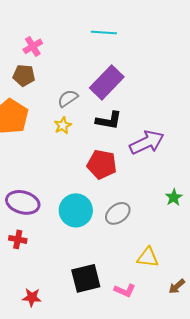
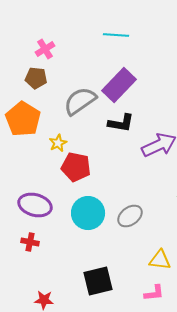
gray semicircle: (68, 98) -> (80, 101), size x1.6
yellow star: (63, 125) -> (58, 143), moved
red pentagon: (102, 164) -> (76, 167), moved
pink L-shape: (125, 290) -> (154, 293), moved, turned -30

